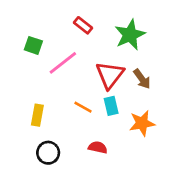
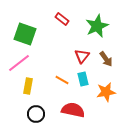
green square: (33, 45) -> (25, 34), size x1.6
pink line: (63, 63) -> (19, 63), moved
red triangle: (110, 75) -> (82, 56), size x0.7
red semicircle: (98, 147) -> (73, 110), size x1.6

